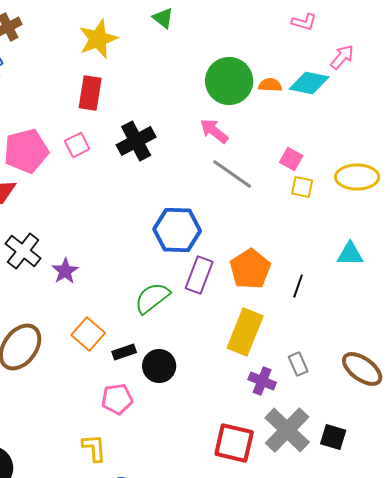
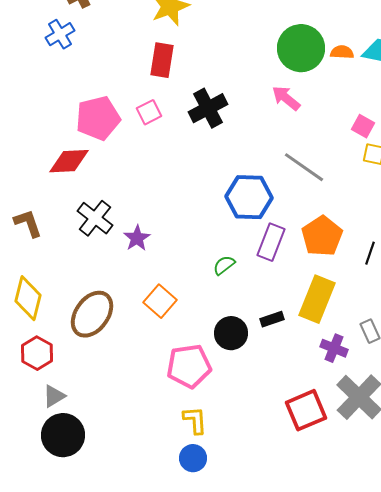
gray line: (232, 174) -> (304, 167), moved
green semicircle: (152, 298) -> (224, 265), size x0.6
black rectangle: (124, 352) -> (272, 319), moved
pink pentagon: (117, 399) -> (189, 366), size x1.4
red square: (234, 443) -> (306, 410), turned -36
yellow L-shape: (94, 448) -> (195, 420), moved

